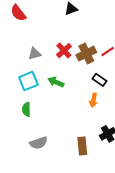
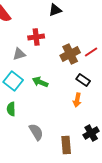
red cross: (64, 51) -> (36, 37), moved, turned 35
cyan square: (28, 81) -> (13, 81), turned -30
gray semicircle: (39, 143) -> (36, 132), moved, turned -102

